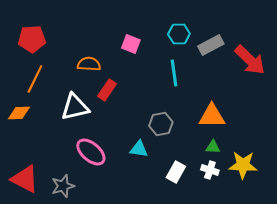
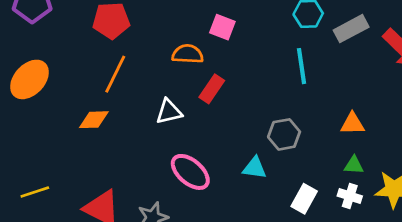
pink square: (131, 44) -> (222, 27), moved
white triangle: (75, 107) -> (169, 112), size x0.7
orange triangle: (212, 116) -> (352, 124), size x0.7

